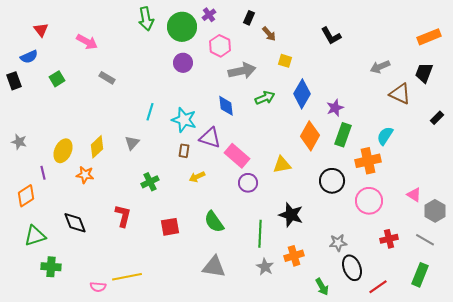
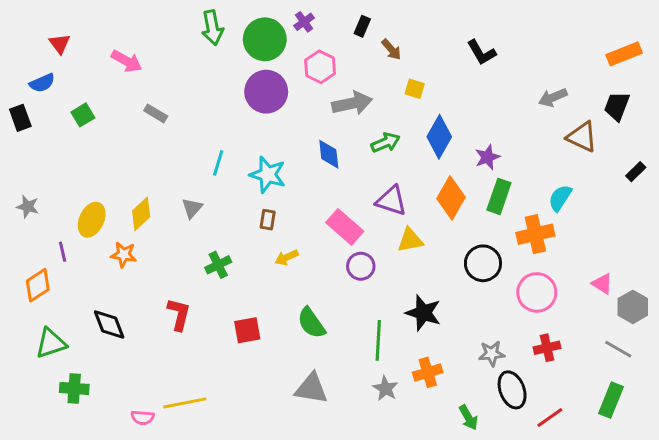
purple circle: (183, 63) -> (266, 92), size x1.5
purple triangle: (210, 138) -> (391, 201), moved
red cross: (389, 239) -> (547, 348), moved

